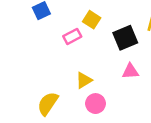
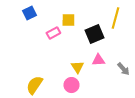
yellow square: (92, 20) -> (68, 20), turned -32
yellow triangle: (84, 80) -> (77, 67), moved, turned -32

